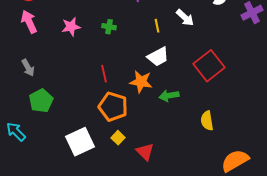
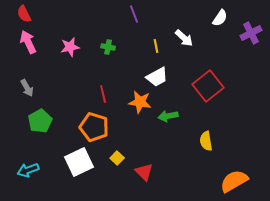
orange pentagon: (113, 107) -> (94, 127), moved
cyan arrow: (16, 132) -> (28, 170), moved, turned -65

